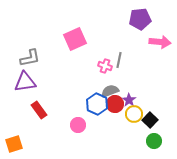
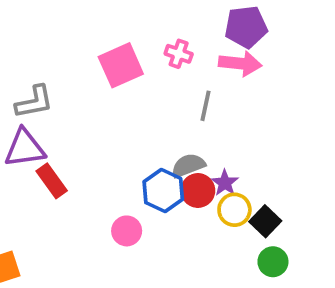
pink arrow: (160, 42) -> (240, 63), moved
pink cross: (105, 66) -> (179, 54), moved
red rectangle: (39, 110) -> (52, 181), moved

